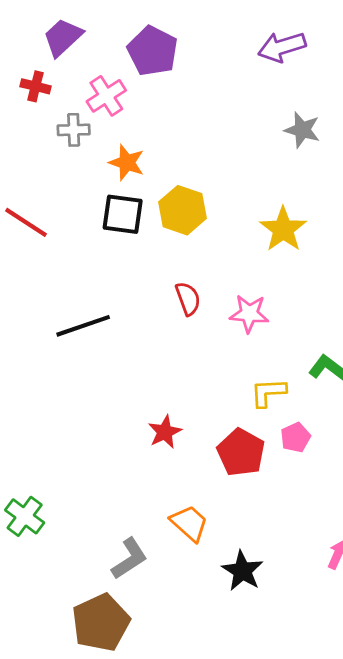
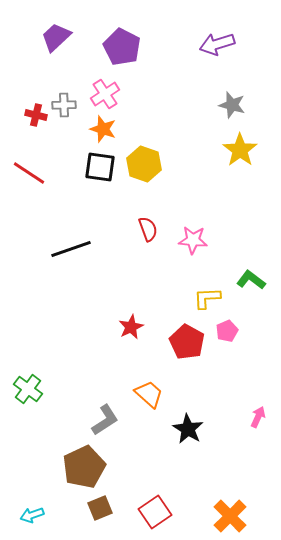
red cross: (36, 86) -> (36, 115), moved
pink cross: (106, 96) -> (105, 94), moved
yellow star: (283, 229) -> (240, 150), moved

